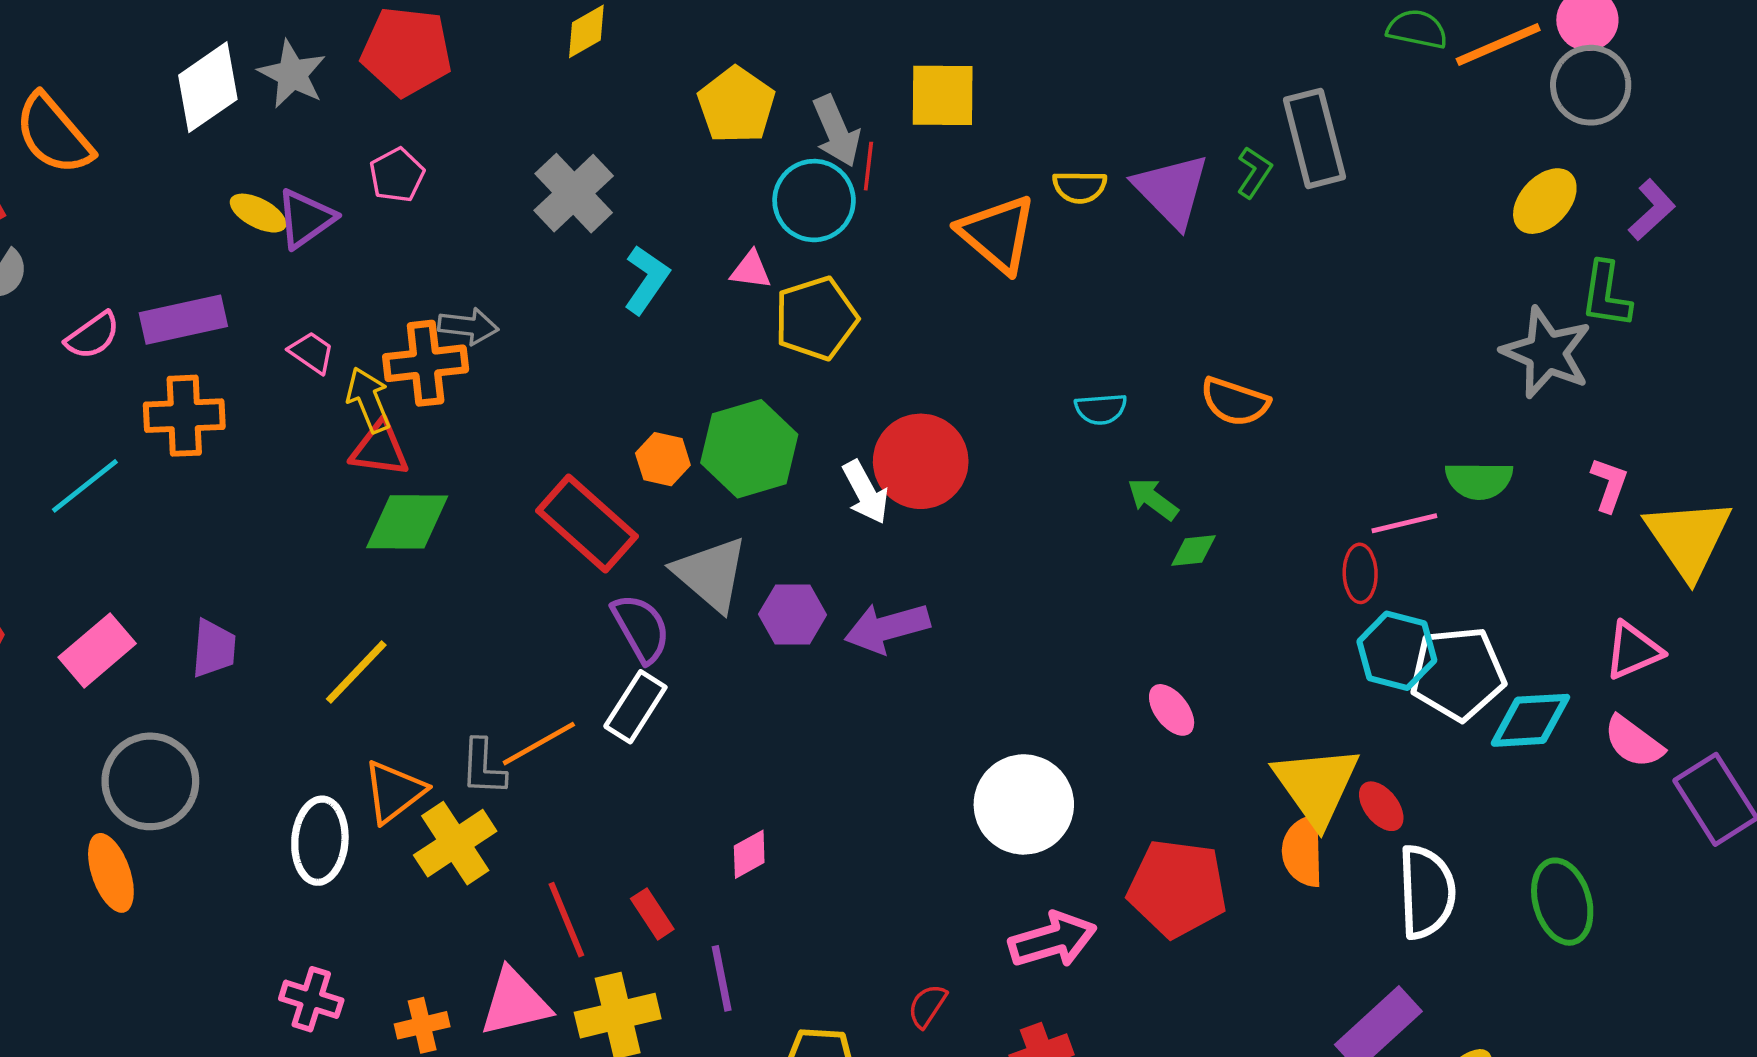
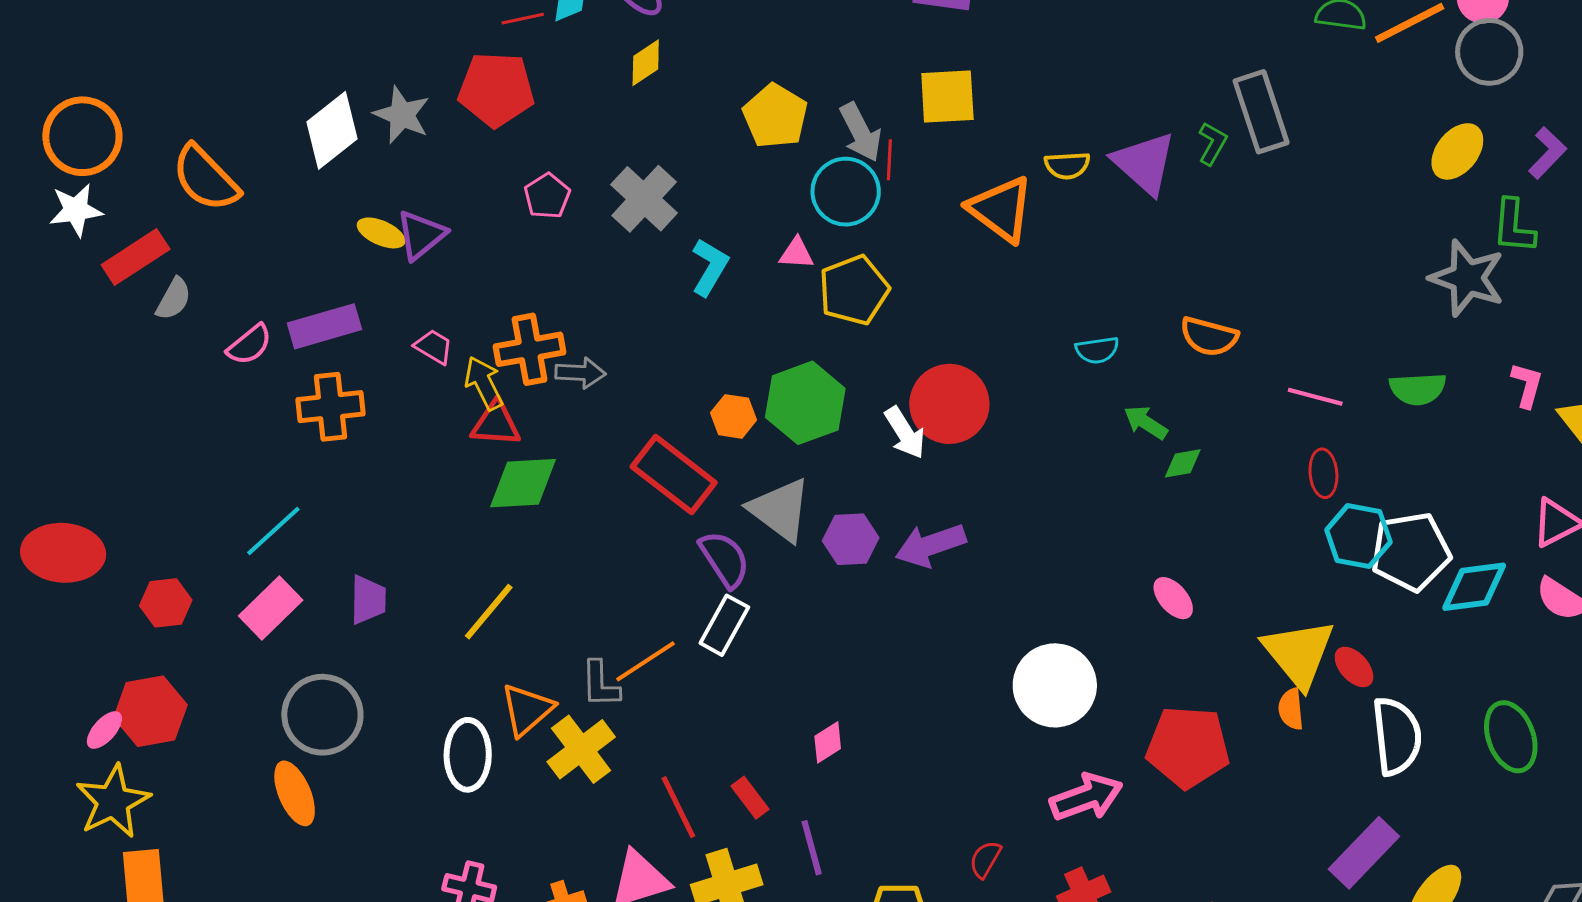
pink pentagon: (397, 175) -> (547, 196), moved
gray arrow: (468, 326) -> (580, 373), moved
cyan line: (85, 486) -> (273, 531), moved
pink line: (1404, 523) -> (1315, 397), moved, turned 32
orange semicircle: (1303, 851) -> (1291, 709), size x0.7

